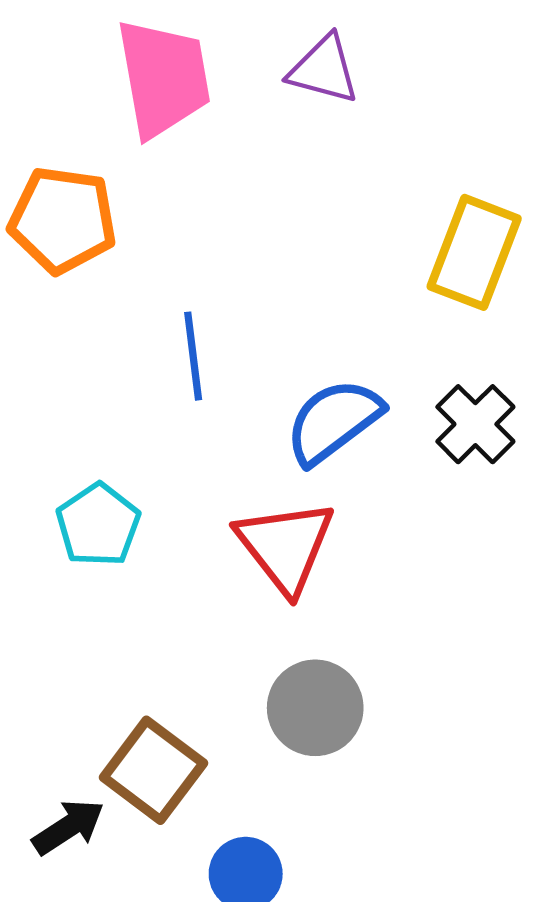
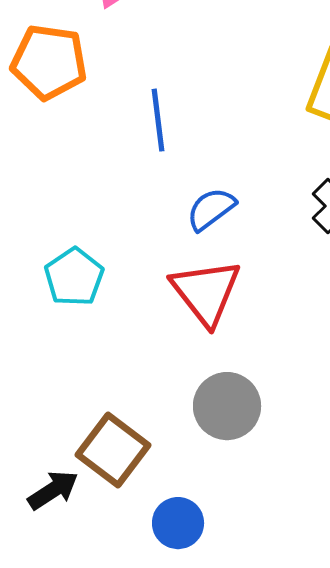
blue line: (193, 356) -> (158, 120), moved
blue semicircle: (334, 421) -> (211, 209), moved, size x0.7

